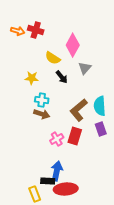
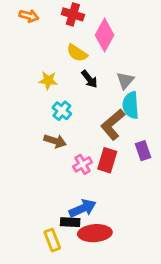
red cross: (36, 30) -> (73, 14), moved
gray triangle: (85, 68) -> (125, 80), moved
cyan cross: (42, 100) -> (62, 111), turned 32
cyan semicircle: (100, 106) -> (131, 105), moved
brown arrow: (42, 114) -> (55, 141), moved
blue arrow: (57, 171) -> (83, 208), turned 54

